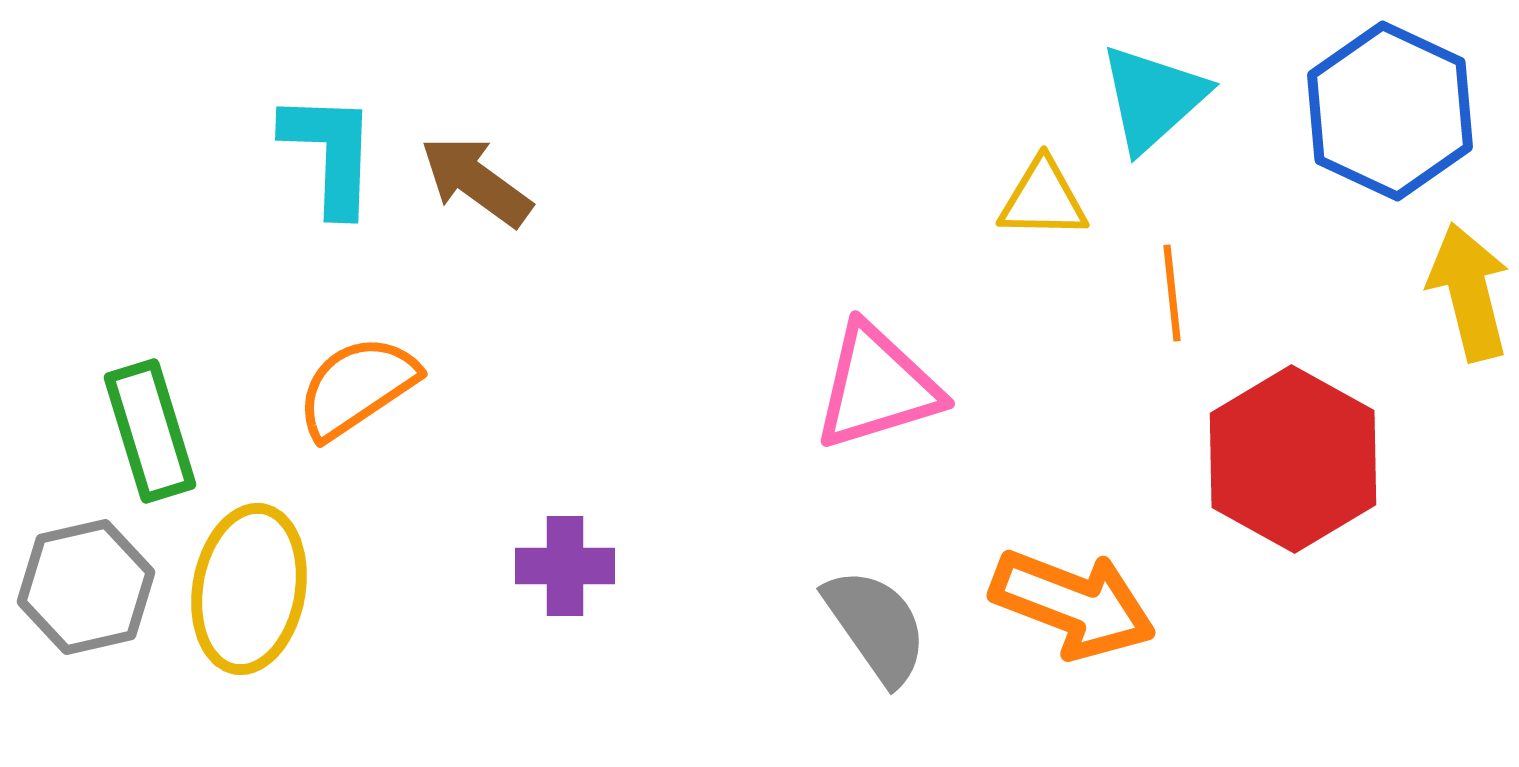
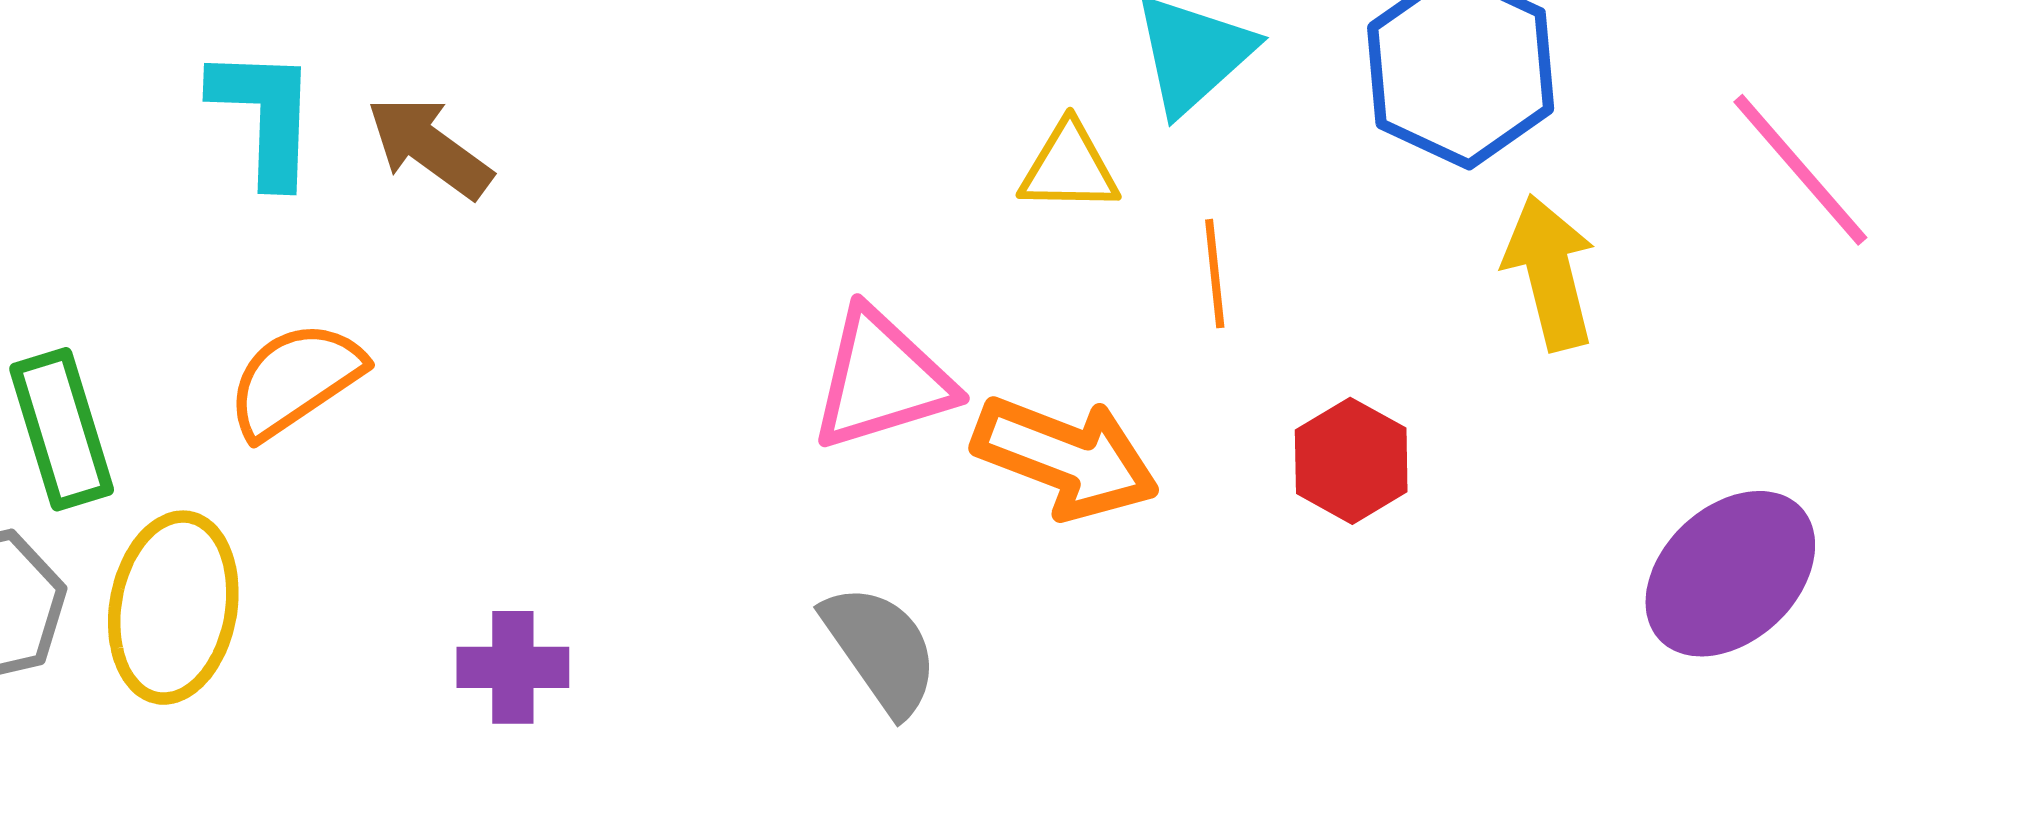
red hexagon: (1293, 459) -> (1351, 461), size x0.6
purple cross: (565, 566) -> (513, 667), moved
orange arrow: (1073, 604) -> (1066, 457), moved

